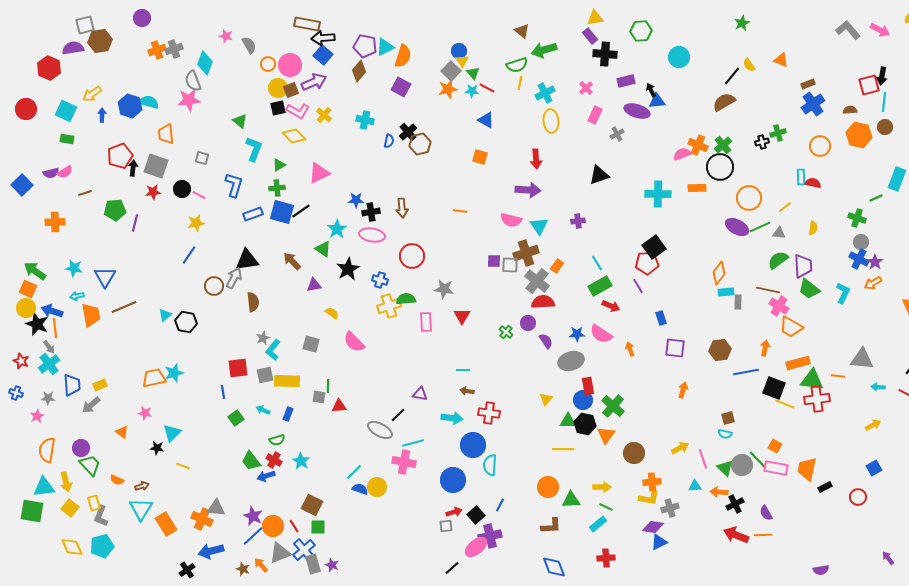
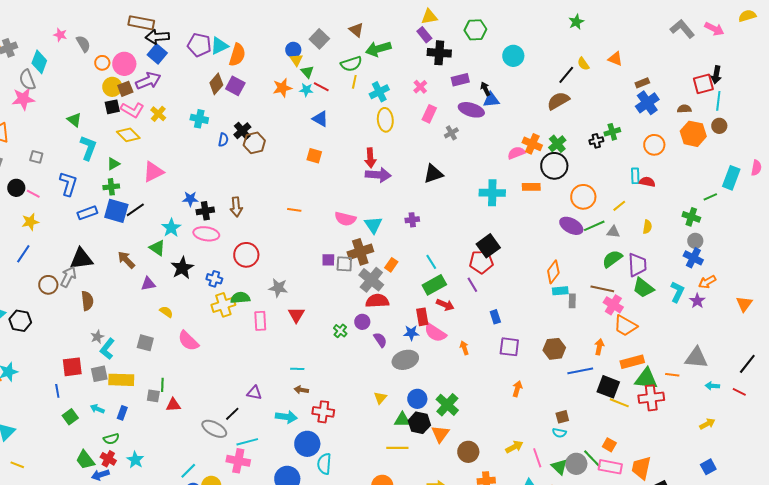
brown diamond: (359, 71) -> (216, 84), moved
gray square: (451, 71) -> (319, 39), moved
purple arrow: (528, 190) -> (378, 175), moved
purple star: (875, 262) -> (697, 301), moved
red rectangle: (588, 386) -> (422, 317), moved

